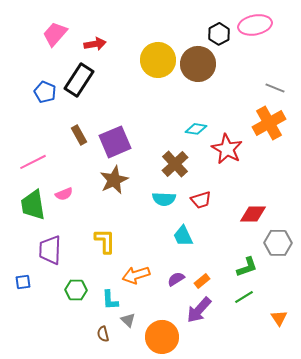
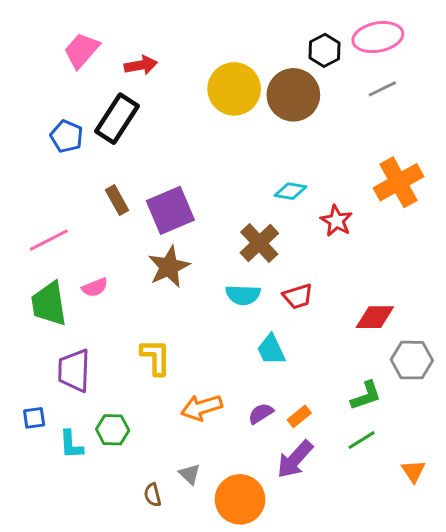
gray line: (275, 88) -> (382, 89), moved, turned -48
red star: (227, 149) -> (336, 221), size x0.7
cyan L-shape: (110, 300) -> (71, 445), moved

